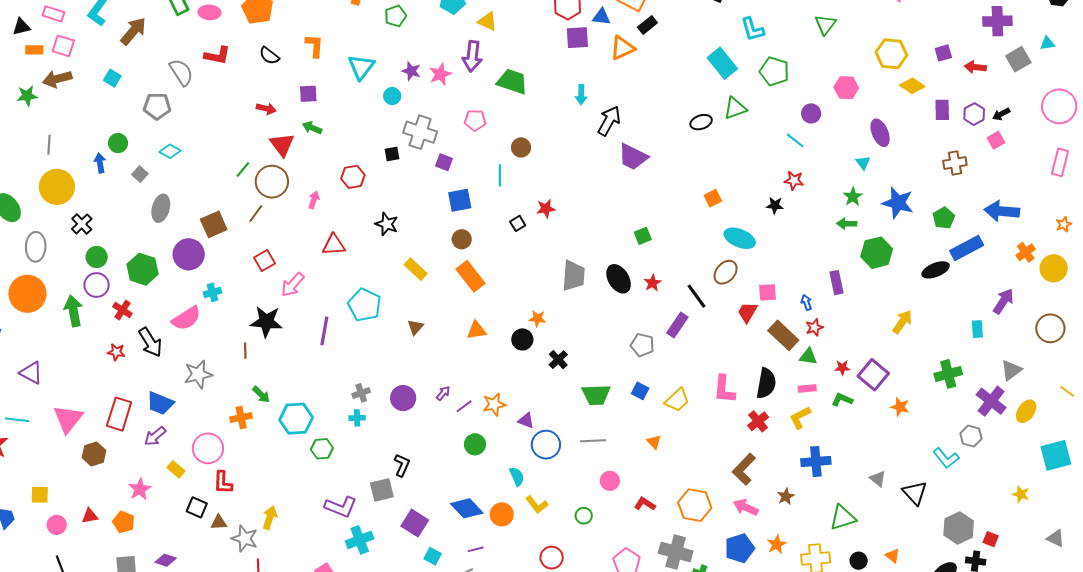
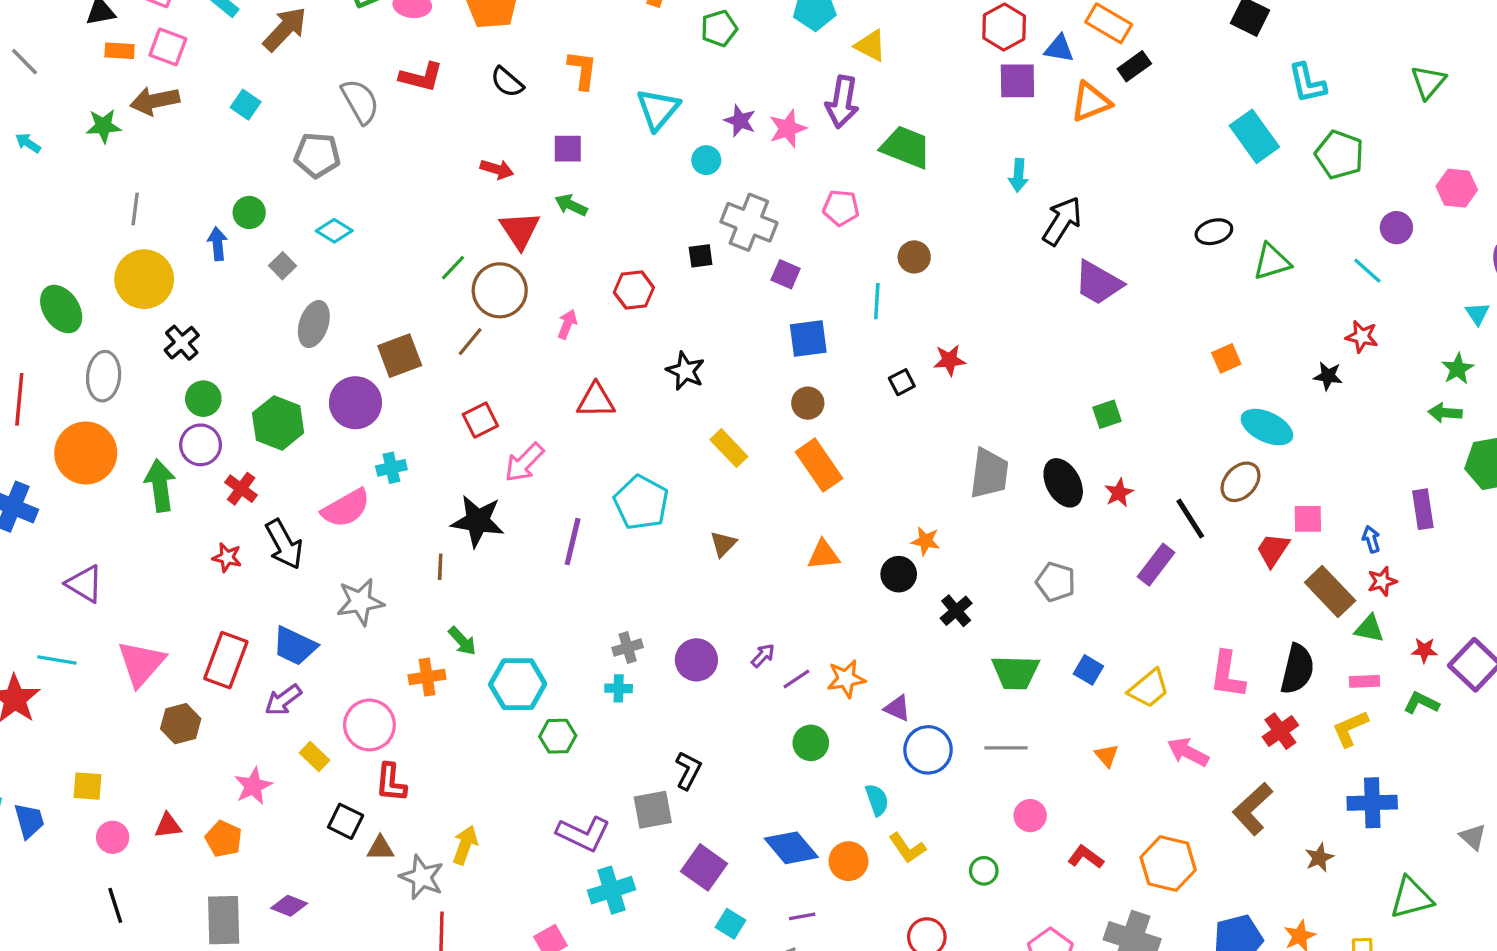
green triangle: (735, 108) -> (1272, 262), moved
gray pentagon: (642, 345) -> (1056, 582), moved
pink arrow: (746, 507) -> (1188, 752), moved

